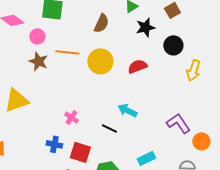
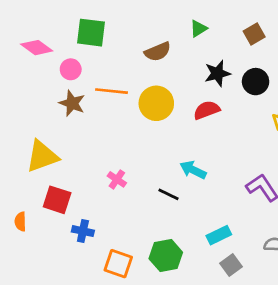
brown semicircle: (101, 23) -> (158, 52), turned 42
black star: (145, 27) -> (217, 73), moved
blue cross: (54, 144) -> (83, 231), moved
red square: (80, 152) -> (57, 200), moved

